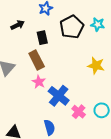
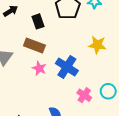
brown rectangle: (37, 60) -> (34, 46), turned -36
blue cross: (59, 96) -> (67, 67), moved

